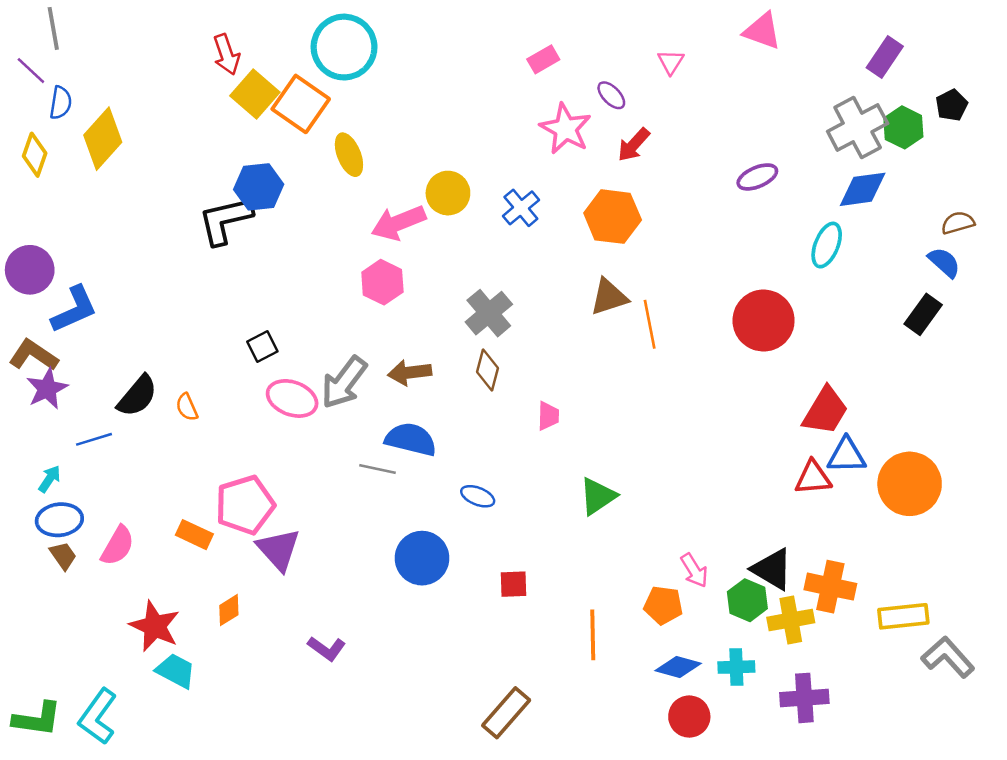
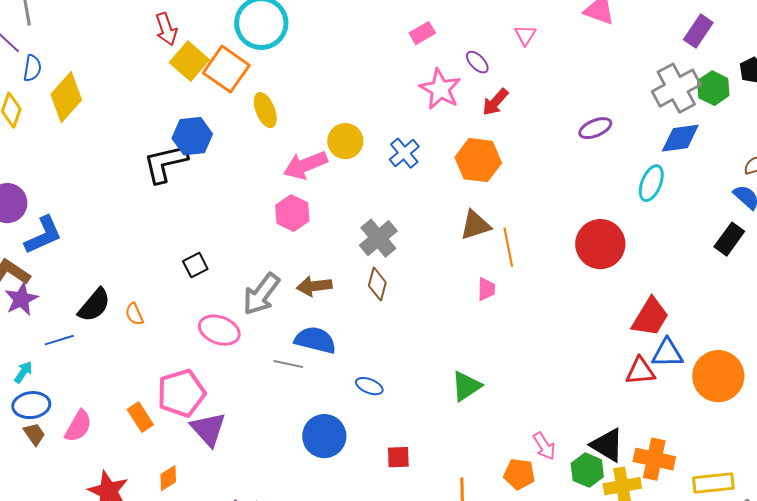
pink ellipse: (292, 398) -> (219, 330), moved
pink trapezoid: (548, 416) -> (486, 289), moved
orange rectangle: (194, 535) -> (140, 417), turned 32

